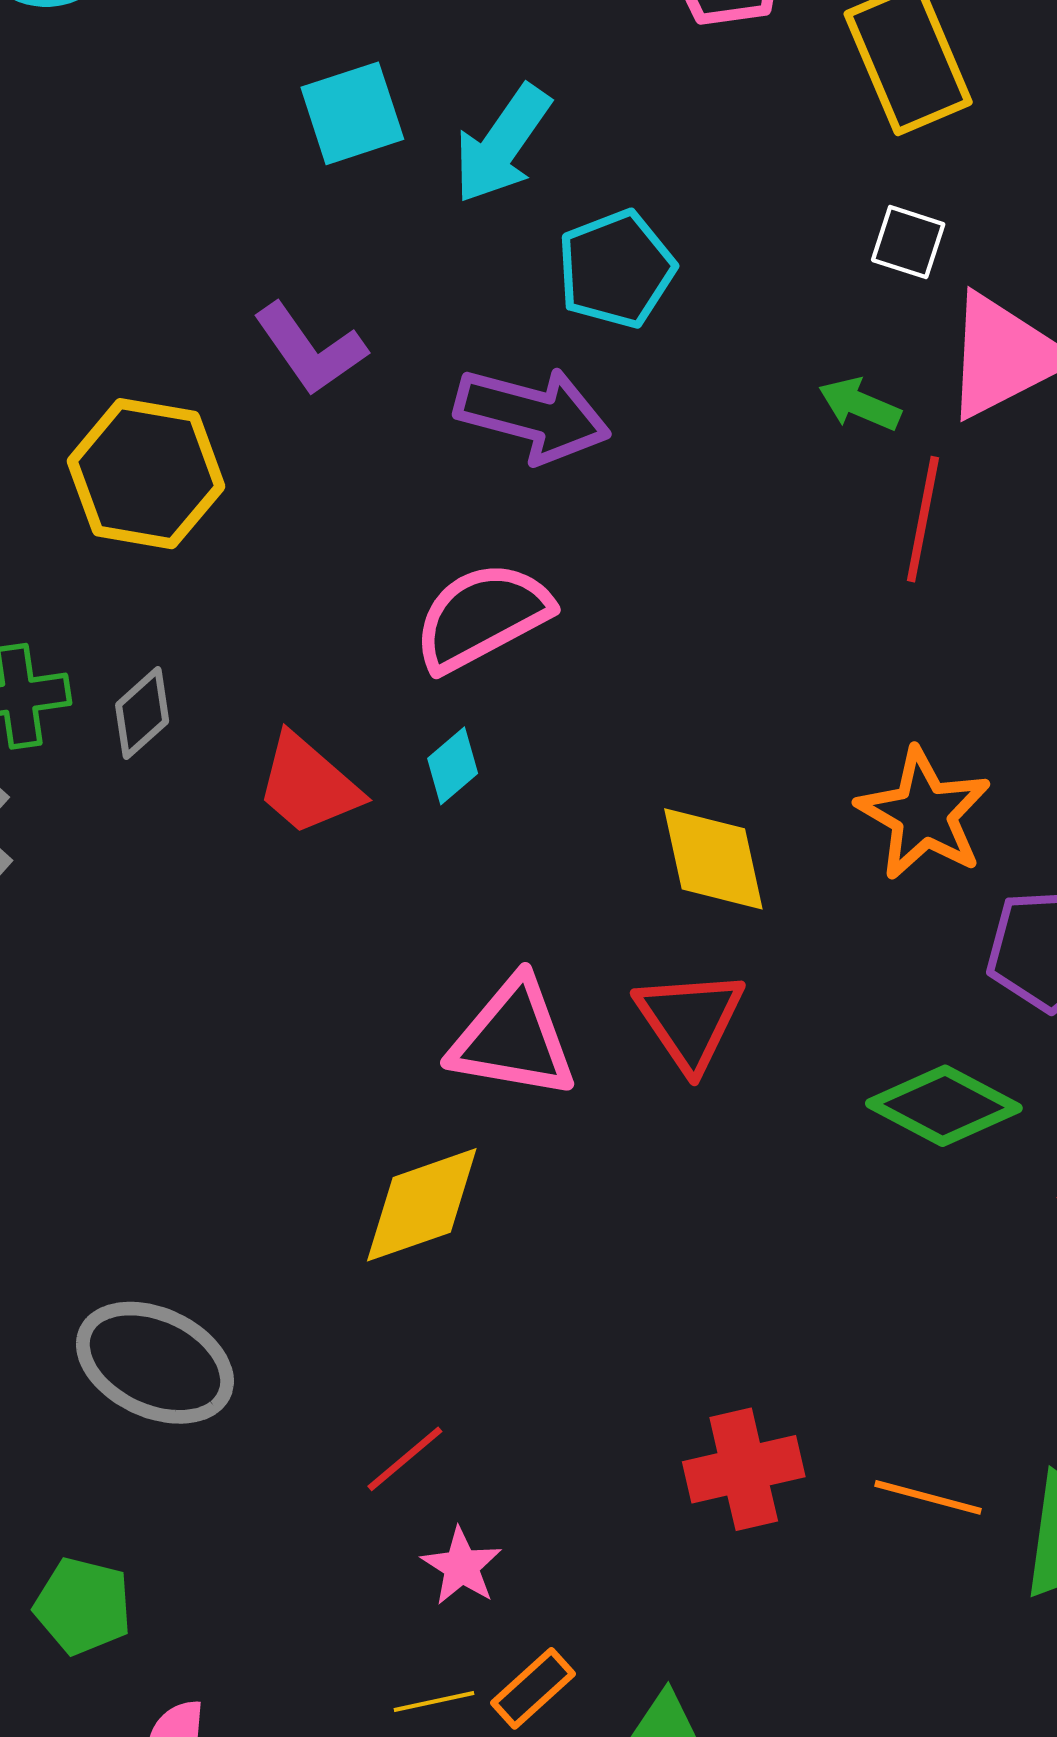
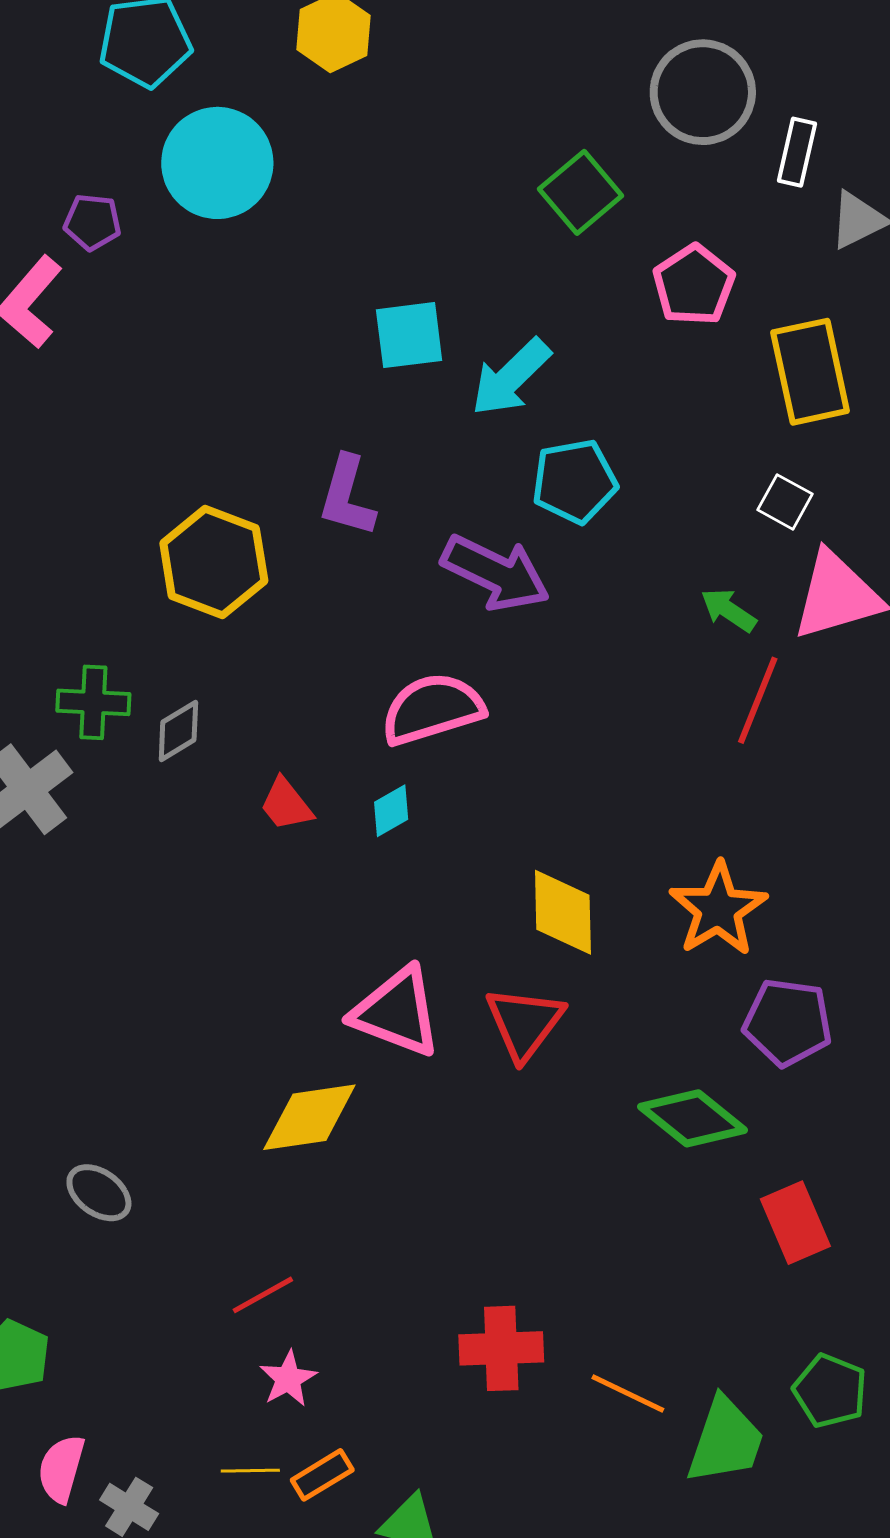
purple L-shape: (310, 349) -> (347, 496), turned 40
red trapezoid: (308, 785) -> (286, 804), size x0.7
gray ellipse: (155, 1363) -> (99, 1193), size x0.6

